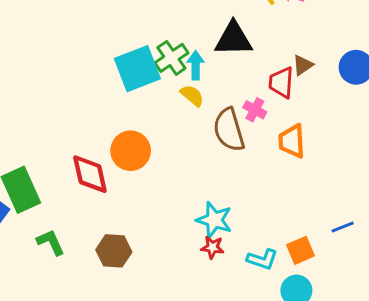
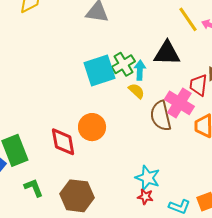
pink cross: (255, 110) -> (179, 103), size x1.8
brown hexagon: (114, 251) -> (77, 196), size x1.4

